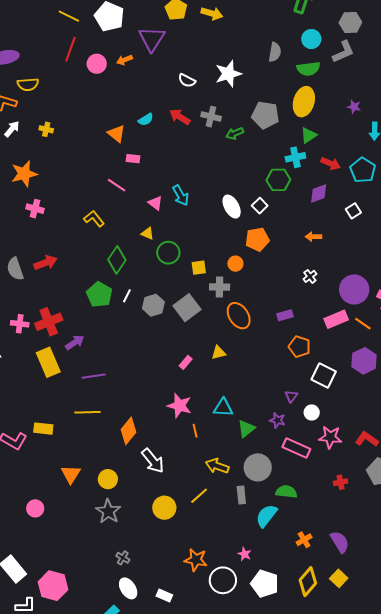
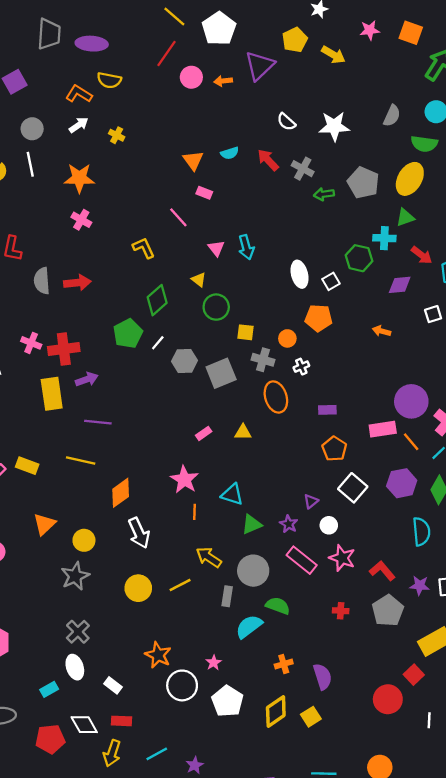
white cross: (310, 276) -> (301, 367), moved
gray cross: (123, 558) -> (78, 632), size x1.5

